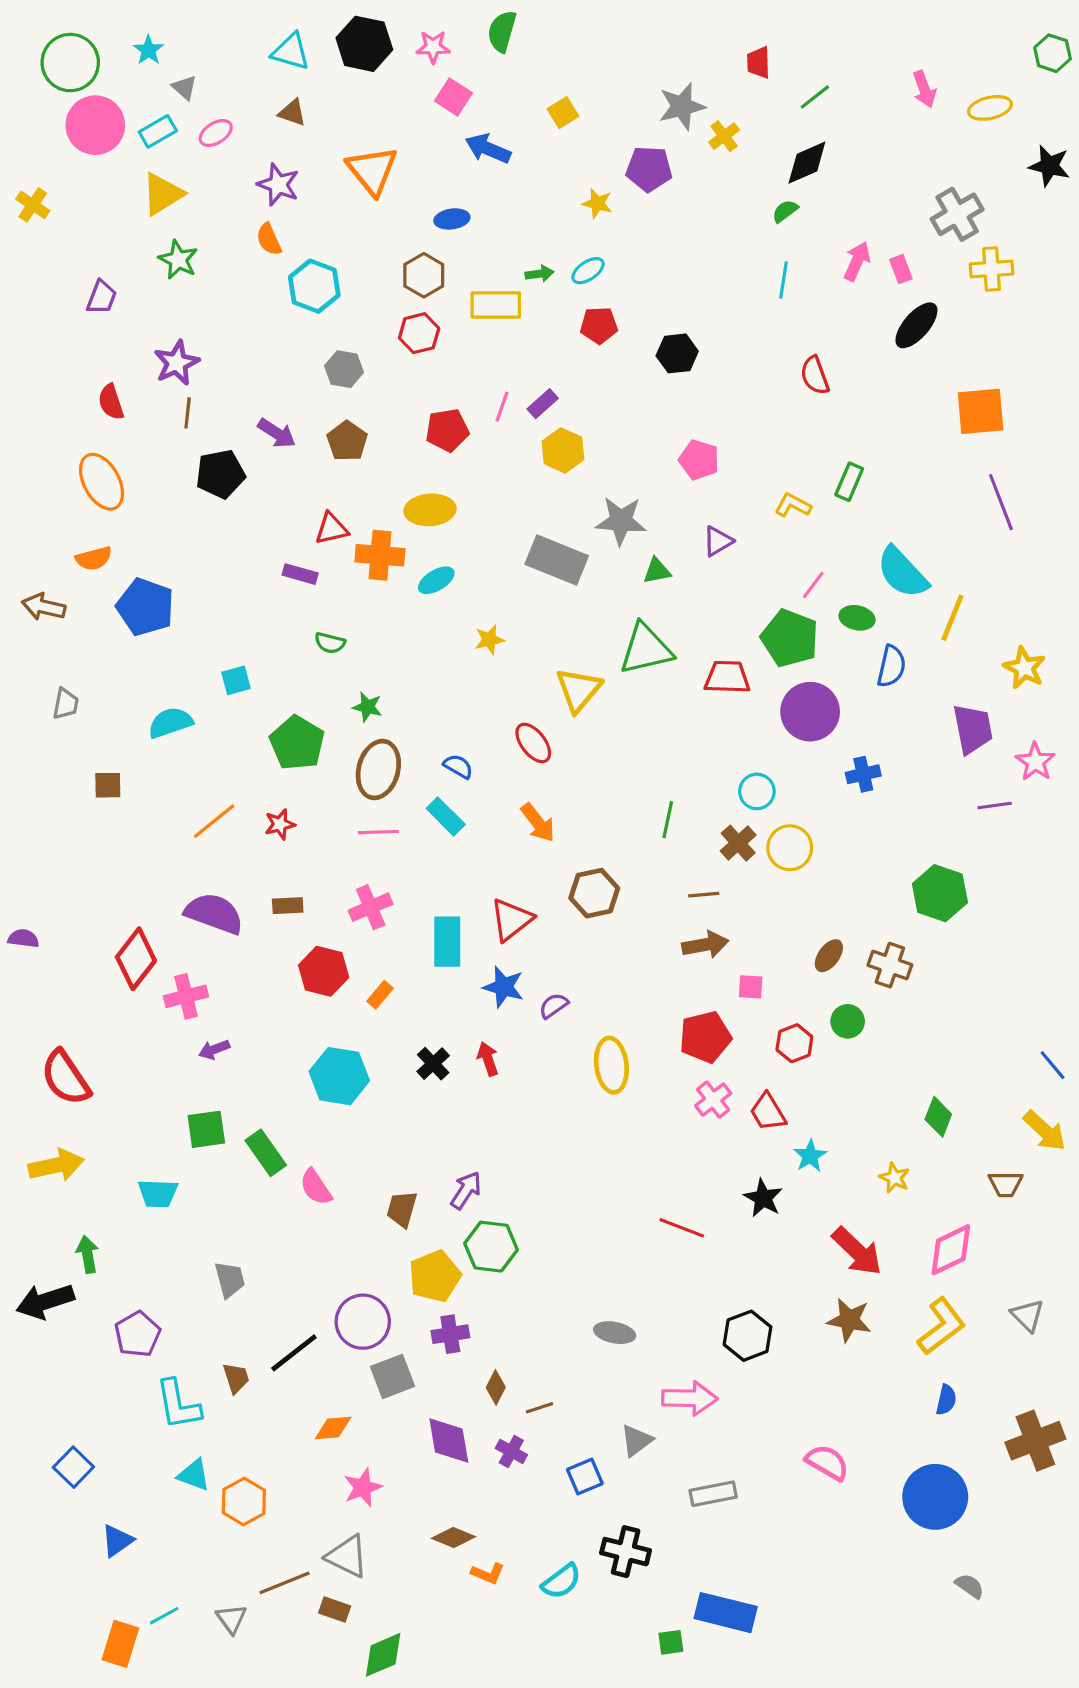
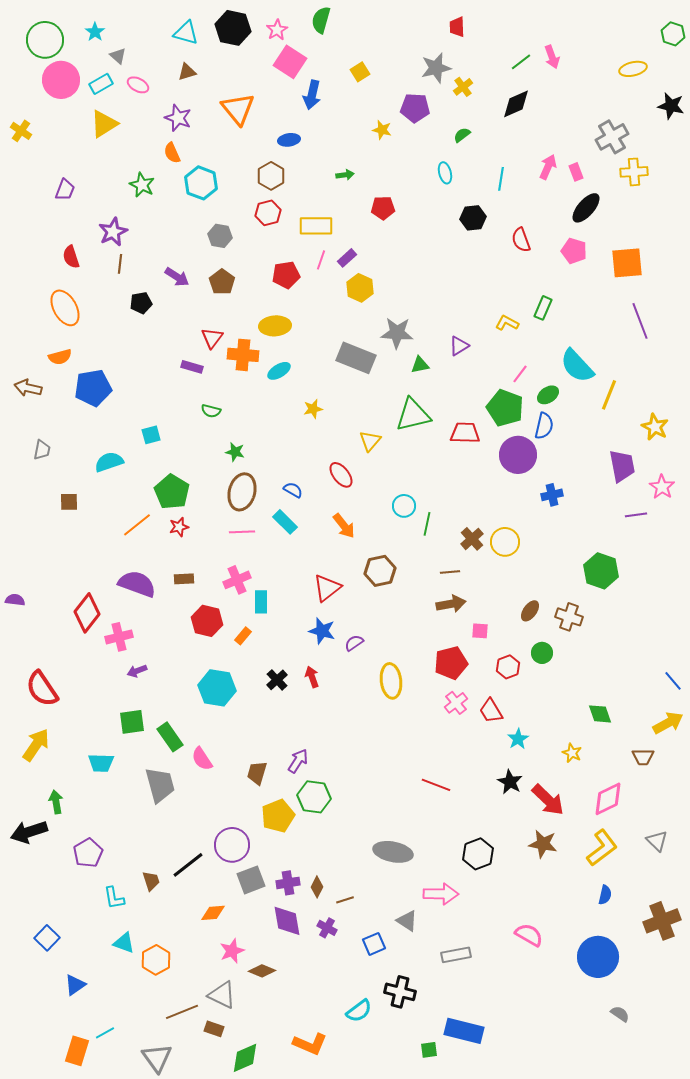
pink star: (433, 47) -> (277, 30), turned -30
red trapezoid: (758, 63) -> (457, 27), moved
pink arrow: (924, 89) -> (552, 57), moved
pink square: (453, 97) -> (290, 62), size x1.4
brown triangle: (292, 113) -> (187, 72), turned -36
pink ellipse: (216, 133) -> (138, 85), turned 60
blue arrow: (488, 149) -> (312, 95), turned -100
green semicircle: (785, 211) -> (462, 135), moved
green star: (178, 260) -> (142, 185), moved
cyan ellipse: (588, 271) -> (445, 173), moved, turned -70
yellow rectangle: (496, 305) -> (316, 226), moved
black hexagon: (677, 353) -> (473, 218), moved
pink pentagon: (699, 460) -> (574, 251), moved
black pentagon: (220, 474) -> (141, 303), size x0.7
red triangle: (331, 529) -> (212, 338), turned -40
blue pentagon: (145, 607) -> (93, 388), turned -30
green ellipse: (857, 618) -> (548, 395), turned -45
blue semicircle: (891, 666) -> (544, 426), moved
yellow triangle: (579, 690) -> (370, 441), size x0.7
green pentagon: (297, 743) -> (172, 492), moved
cyan circle: (757, 791) -> (404, 506), moved
cyan rectangle: (447, 942) -> (261, 602), moved, size x0.7
green diamond: (938, 1117) -> (600, 714), turned -40
yellow arrow: (1045, 1131) -> (668, 723), turned -72
yellow arrow: (56, 1165) -> (36, 745), turned -44
black star: (763, 1198) -> (510, 782), moved
gray trapezoid: (230, 1279) -> (160, 785), moved, size x1.5
gray ellipse: (615, 1333) -> (393, 852), size x1.5
purple cross: (450, 1334) -> (288, 883), moved
cyan L-shape: (178, 1405) -> (114, 898), size x0.7
gray triangle: (636, 1441) -> (407, 921), turned -50
brown diamond: (453, 1538) -> (262, 971), moved
orange L-shape: (488, 1573) -> (310, 1044), moved, size x1.6
gray triangle: (231, 1619) -> (157, 1058), moved, size x1.5

